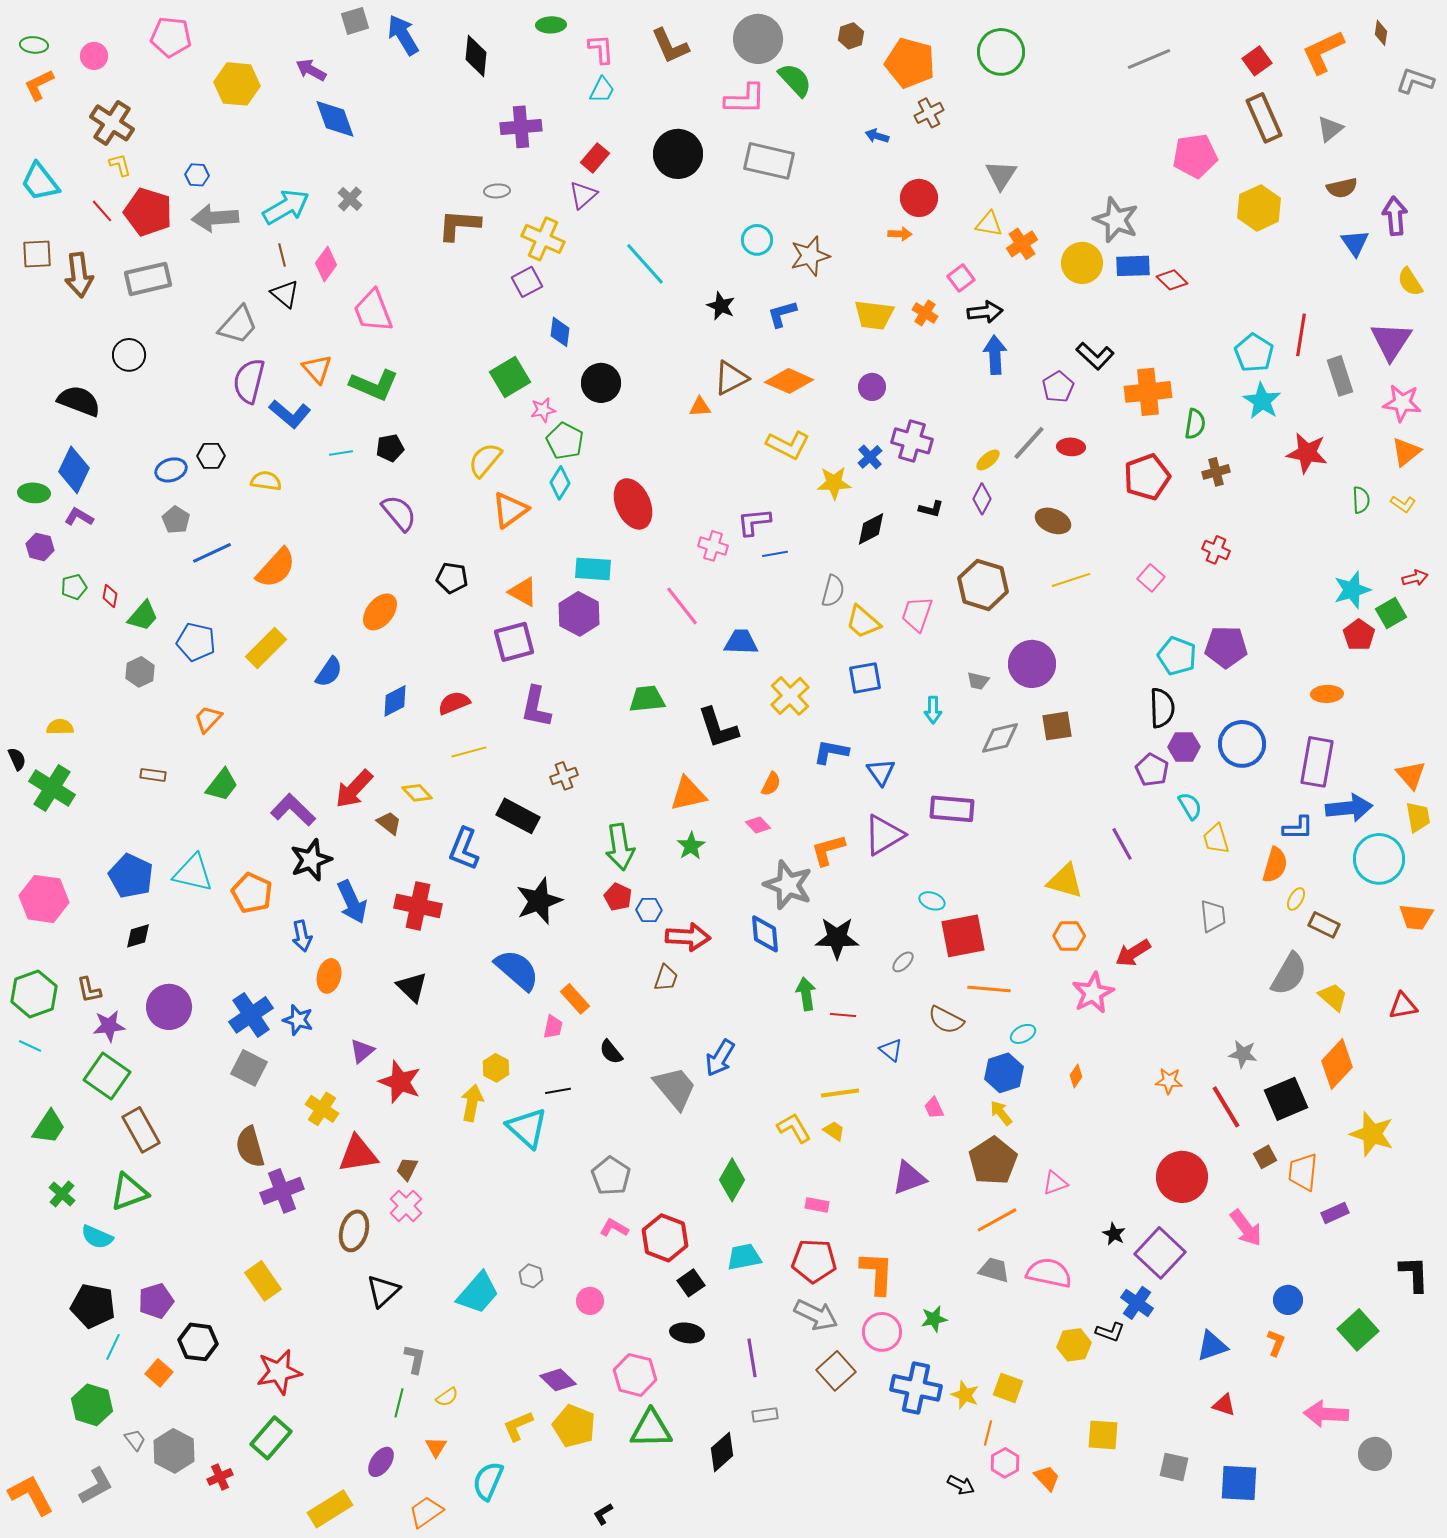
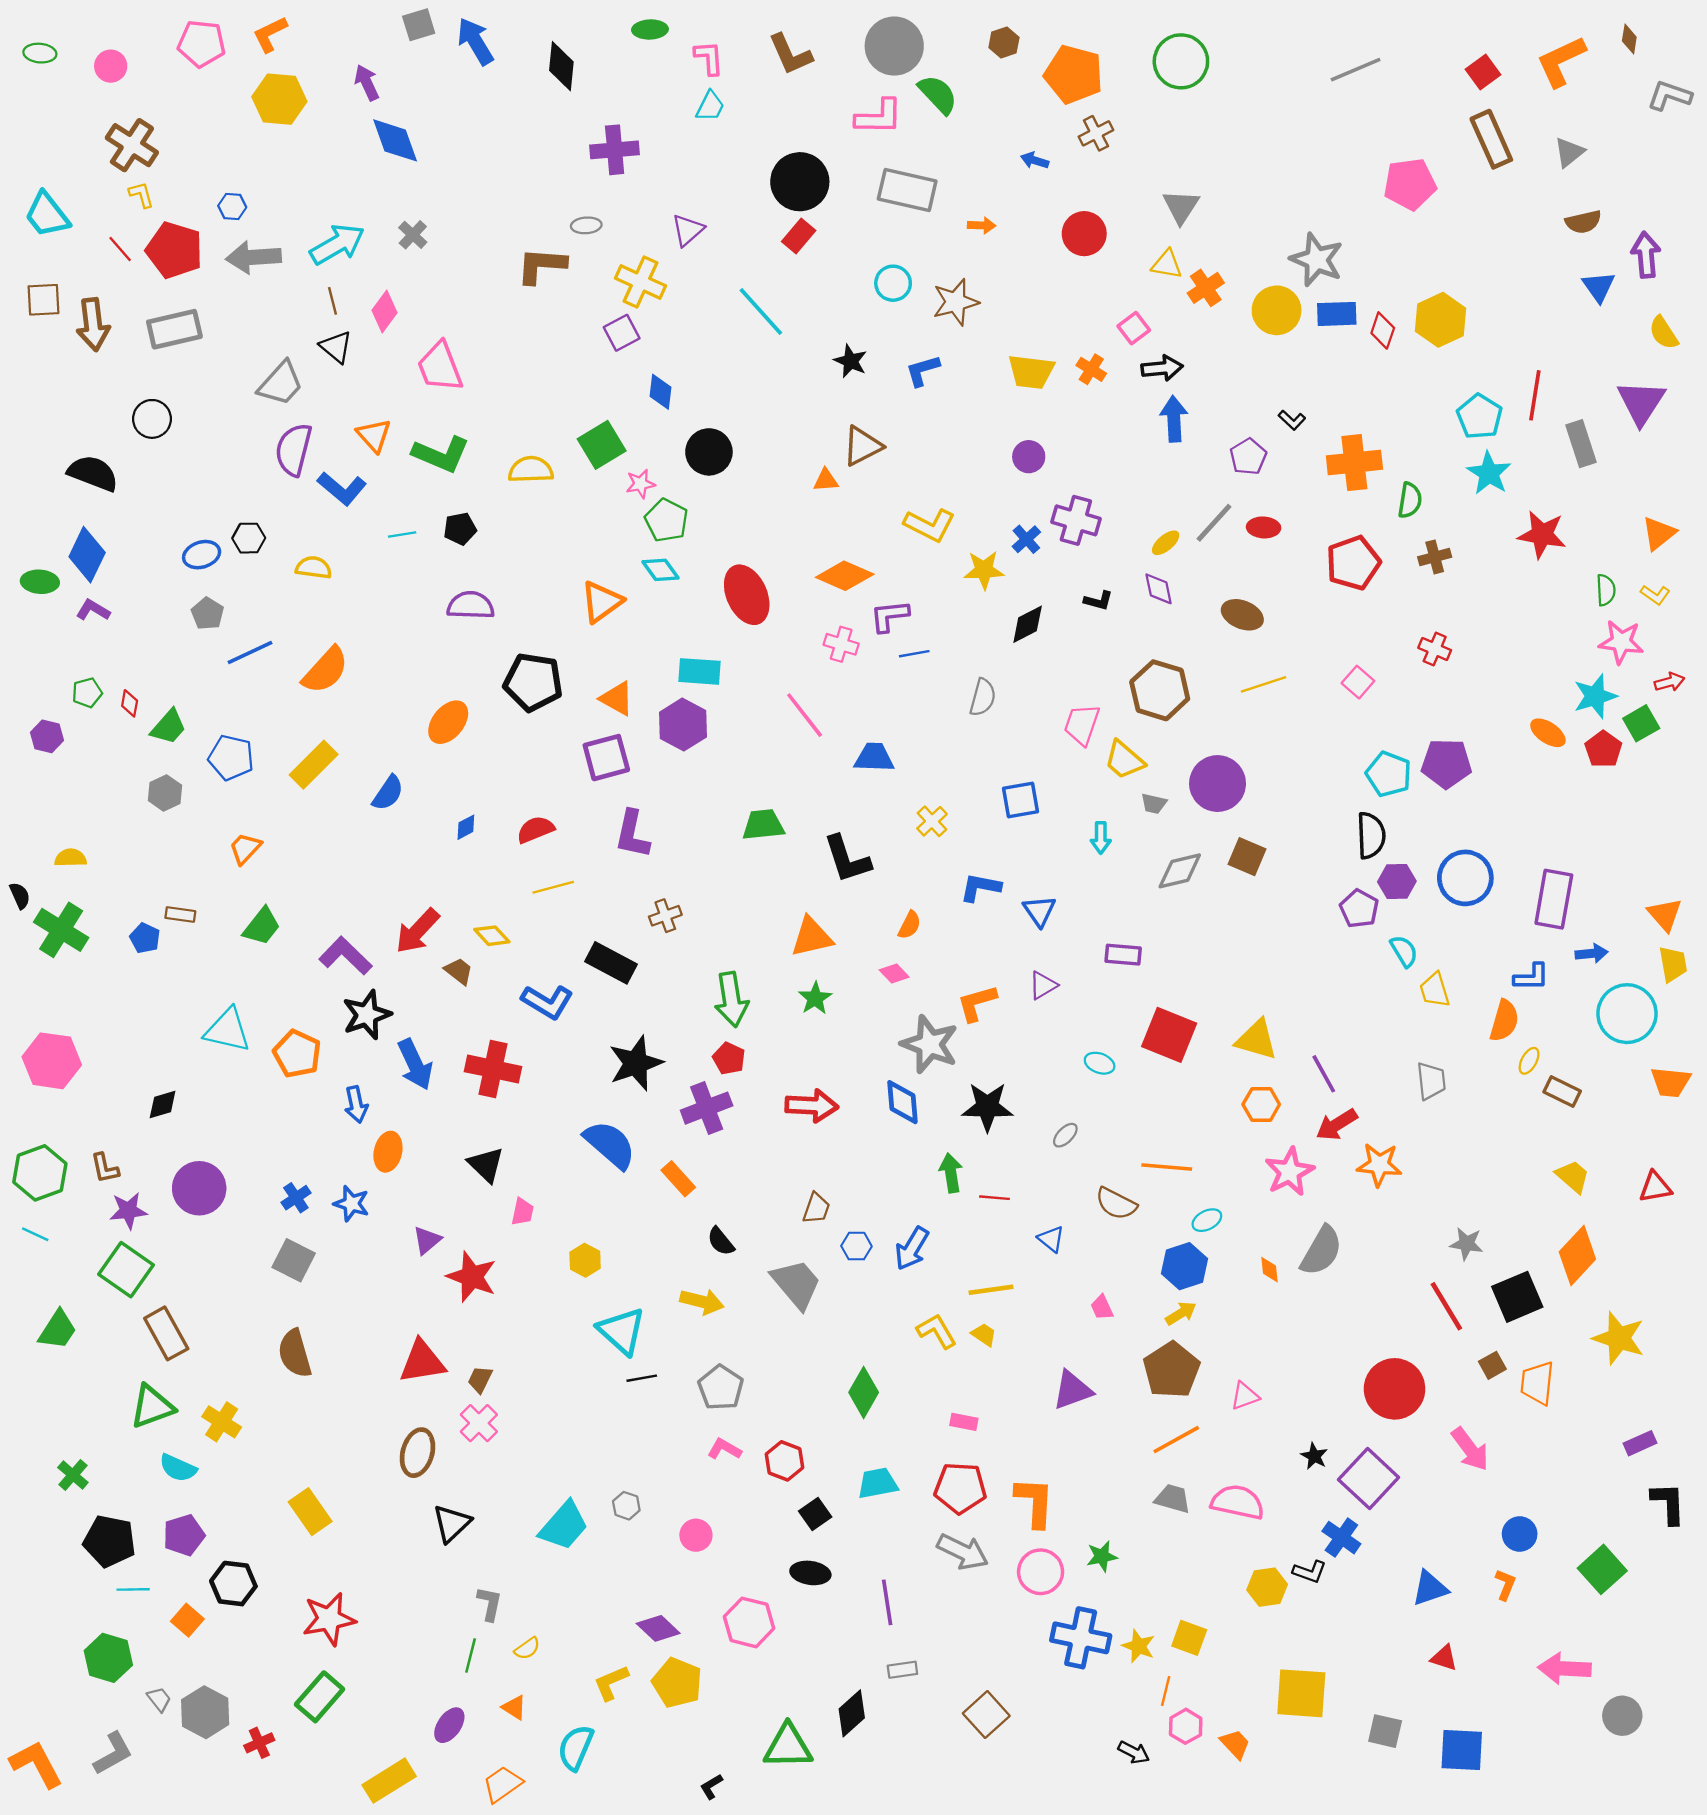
purple arrow: (311, 70) -> (367, 83), turned 36
orange L-shape: (39, 85) -> (270, 34), moved
red rectangle: (595, 158) -> (799, 236), moved
yellow hexagon: (1259, 208) -> (1441, 320), moved
orange arrow: (900, 234) -> (982, 225), moved
red diamond: (1172, 280) -> (1383, 330), turned 64
black L-shape: (1095, 356) -> (1292, 420), size x0.6
orange diamond: (789, 381) -> (845, 576), moved
pink star: (1402, 403) -> (1621, 642), moved
yellow semicircle: (485, 460) -> (531, 470), moved, turned 48
cyan diamond: (560, 483) -> (661, 570), turned -68
purple diamond: (982, 499) -> (1159, 589), turned -40
purple semicircle: (399, 513) -> (471, 605), turned -48
purple hexagon: (40, 547) -> (47, 736), moved
black pentagon: (452, 578) -> (533, 682), size x1.6
yellow trapezoid: (863, 622) -> (1124, 760), moved
orange ellipse: (1327, 694) -> (1548, 733), moved, turned 36
yellow cross: (790, 696) -> (932, 821), size x0.7
blue diamond: (395, 701) -> (466, 827), size x0.7
brown square: (1057, 726) -> (1247, 857), turned 32
blue arrow: (1349, 808) -> (1592, 953), size x0.6
purple rectangle: (952, 809) -> (1123, 955), size x0.7
purple triangle: (884, 835) -> (1043, 985), size x0.6
purple line: (1122, 844) -> (1324, 1074), moved
blue L-shape: (464, 849) -> (547, 1002), turned -81
blue pentagon: (131, 876) -> (145, 938), moved, size x0.6
blue hexagon: (649, 910) -> (856, 1246), moved
red square: (963, 936) -> (1169, 1035), moved, turned 33
gray semicircle: (1289, 974) -> (1321, 1251), moved
brown trapezoid: (666, 978) -> (816, 1208), moved
blue cross: (251, 1015) -> (296, 1198), size x0.6
pink trapezoid: (553, 1027) -> (523, 1212), moved
blue arrow: (720, 1058) -> (912, 1248), moved
orange diamond: (1076, 1076) -> (1269, 1270), turned -40
orange star: (1169, 1081) -> (1379, 1165), moved, size x1.4
black line: (558, 1091) -> (642, 1378), moved
yellow arrow: (472, 1103) -> (702, 1302), moved, turned 93
yellow cross: (322, 1109) -> (222, 1422), moved
yellow arrow: (1001, 1113) -> (1181, 1313), turned 96
purple cross: (282, 1191) -> (707, 1108), moved
green cross: (62, 1194) -> (73, 1475), moved
purple rectangle: (1335, 1213) -> (1640, 1443), moved
cyan semicircle: (97, 1237) -> (178, 1468), moved
red hexagon: (665, 1238) -> (784, 1461), size x0.7
cyan line: (113, 1347) -> (133, 1589), turned 64
brown square: (836, 1371) -> (986, 1715), moved
green triangle: (651, 1429) -> (788, 1746), moved
yellow square: (1103, 1435) -> (1301, 1693), size x1.4
orange triangle: (436, 1447) -> (514, 1707), turned -30

